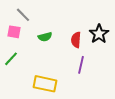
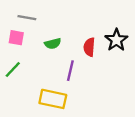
gray line: (23, 15) -> (27, 18), turned -35
purple line: (81, 65) -> (70, 71), moved

